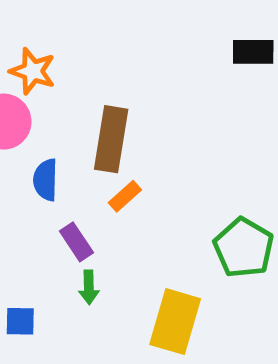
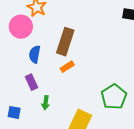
purple rectangle: (76, 242) -> (31, 82), moved

